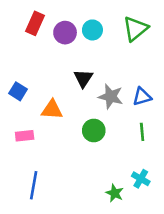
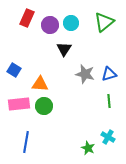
black triangle: (83, 78) -> (64, 49), moved
green circle: (94, 130) -> (44, 106), moved
pink rectangle: (25, 136) -> (19, 104), size x1.5

